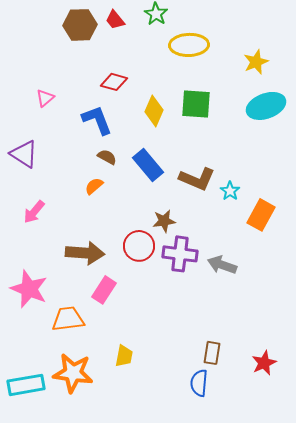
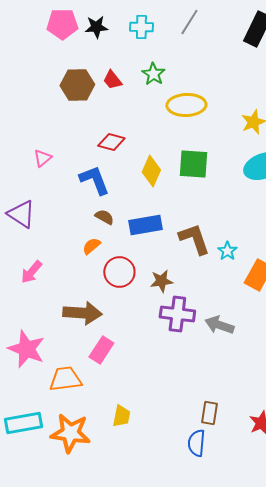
blue rectangle: (148, 165) -> (145, 225), turned -60
brown L-shape: (197, 179) -> (194, 239), turned -132
red circle: (139, 246) -> (119, 272), moved
cyan rectangle: (26, 385) -> (23, 423), moved

